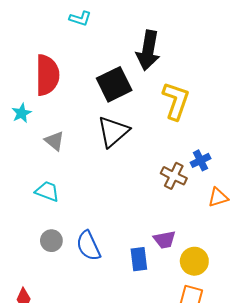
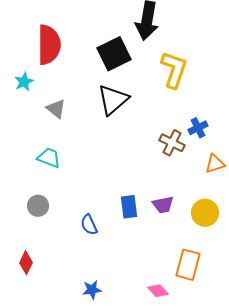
gray circle: (51, 241) -> (38, 206), moved
blue semicircle: (88, 246) -> (89, 225), moved, size x0.7
blue rectangle: (139, 259) -> (129, 207), moved
yellow circle: (194, 261) -> (205, 213), moved

